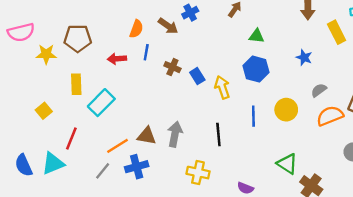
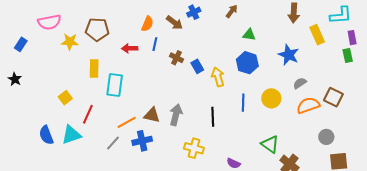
blue star: (304, 58) -> (289, 55), size x1.5
cyan rectangle: (101, 103) -> (115, 85), turned -40
yellow square: (44, 111) -> (65, 98), moved

